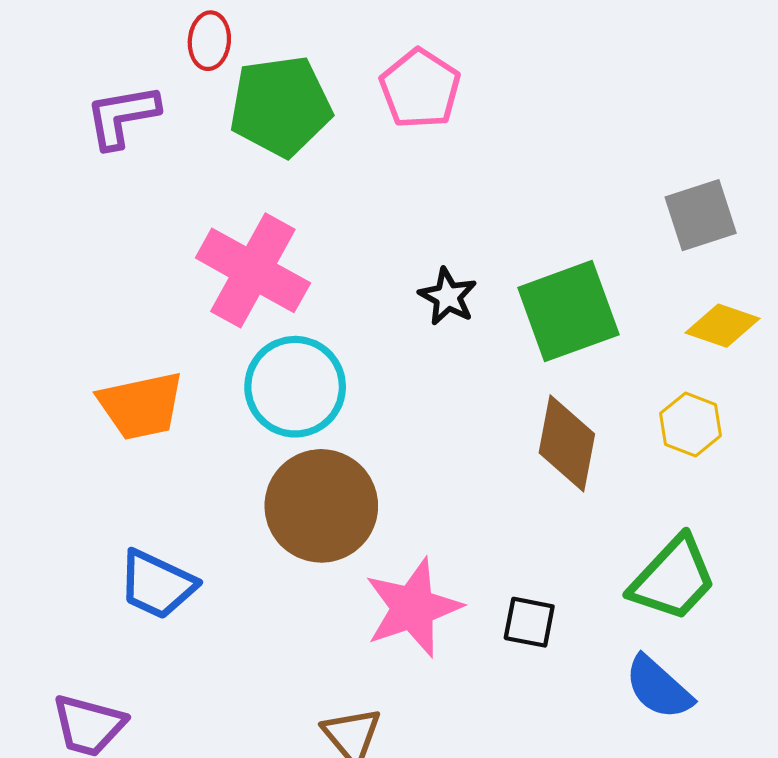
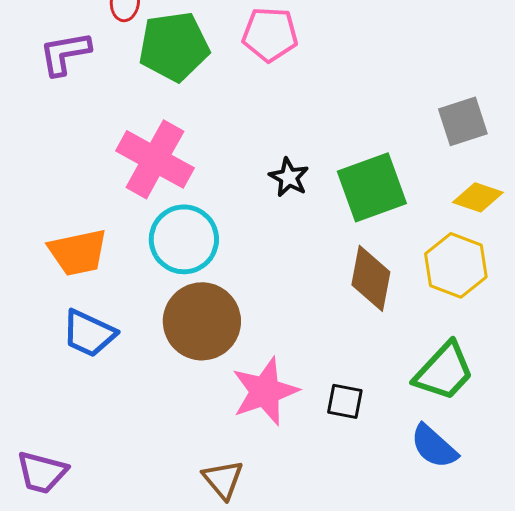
pink pentagon: (420, 89) -> (270, 34), turned -30
yellow hexagon: (691, 424) -> (456, 265), size x1.5
blue trapezoid: (157, 584) -> (89, 333), moved

